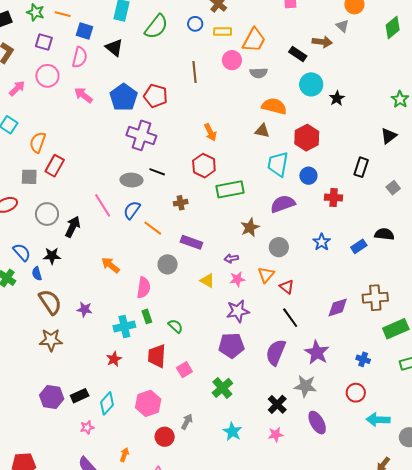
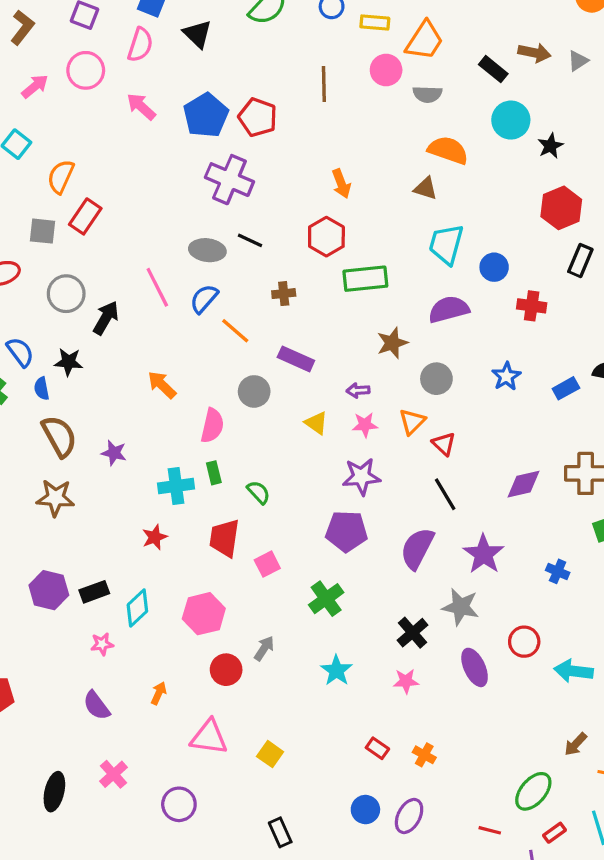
gray triangle: (342, 26) -> (578, 61), moved, turned 40
red hexagon: (307, 138) -> (561, 208), moved
red circle: (356, 393) -> (524, 642), moved

